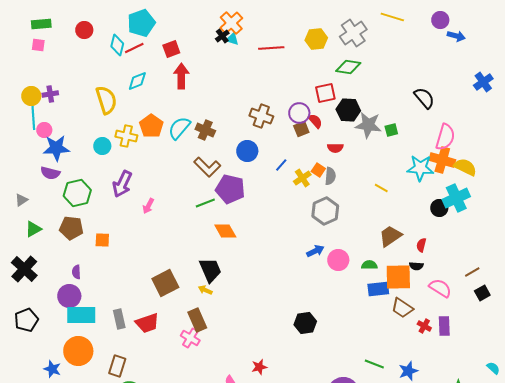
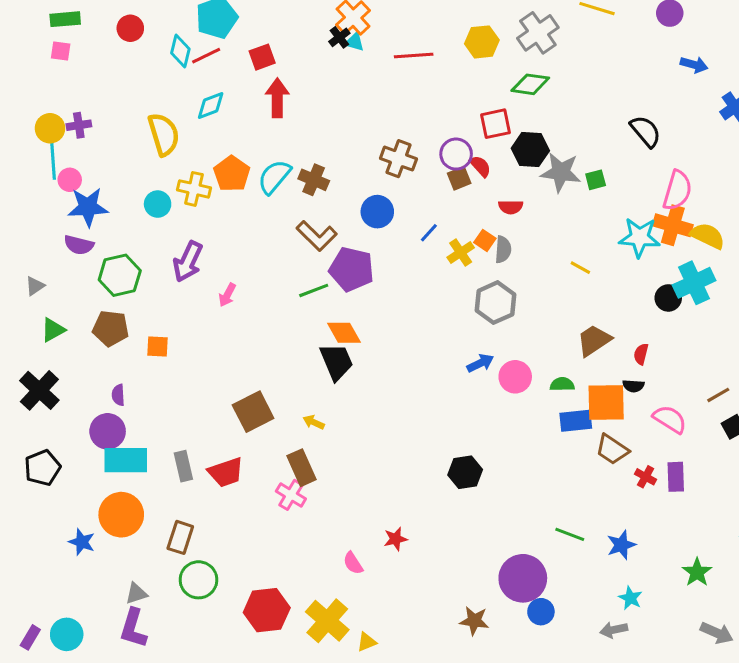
blue arrow: (456, 36) -> (694, 65), moved
black trapezoid: (210, 270) -> (336, 362), moved

